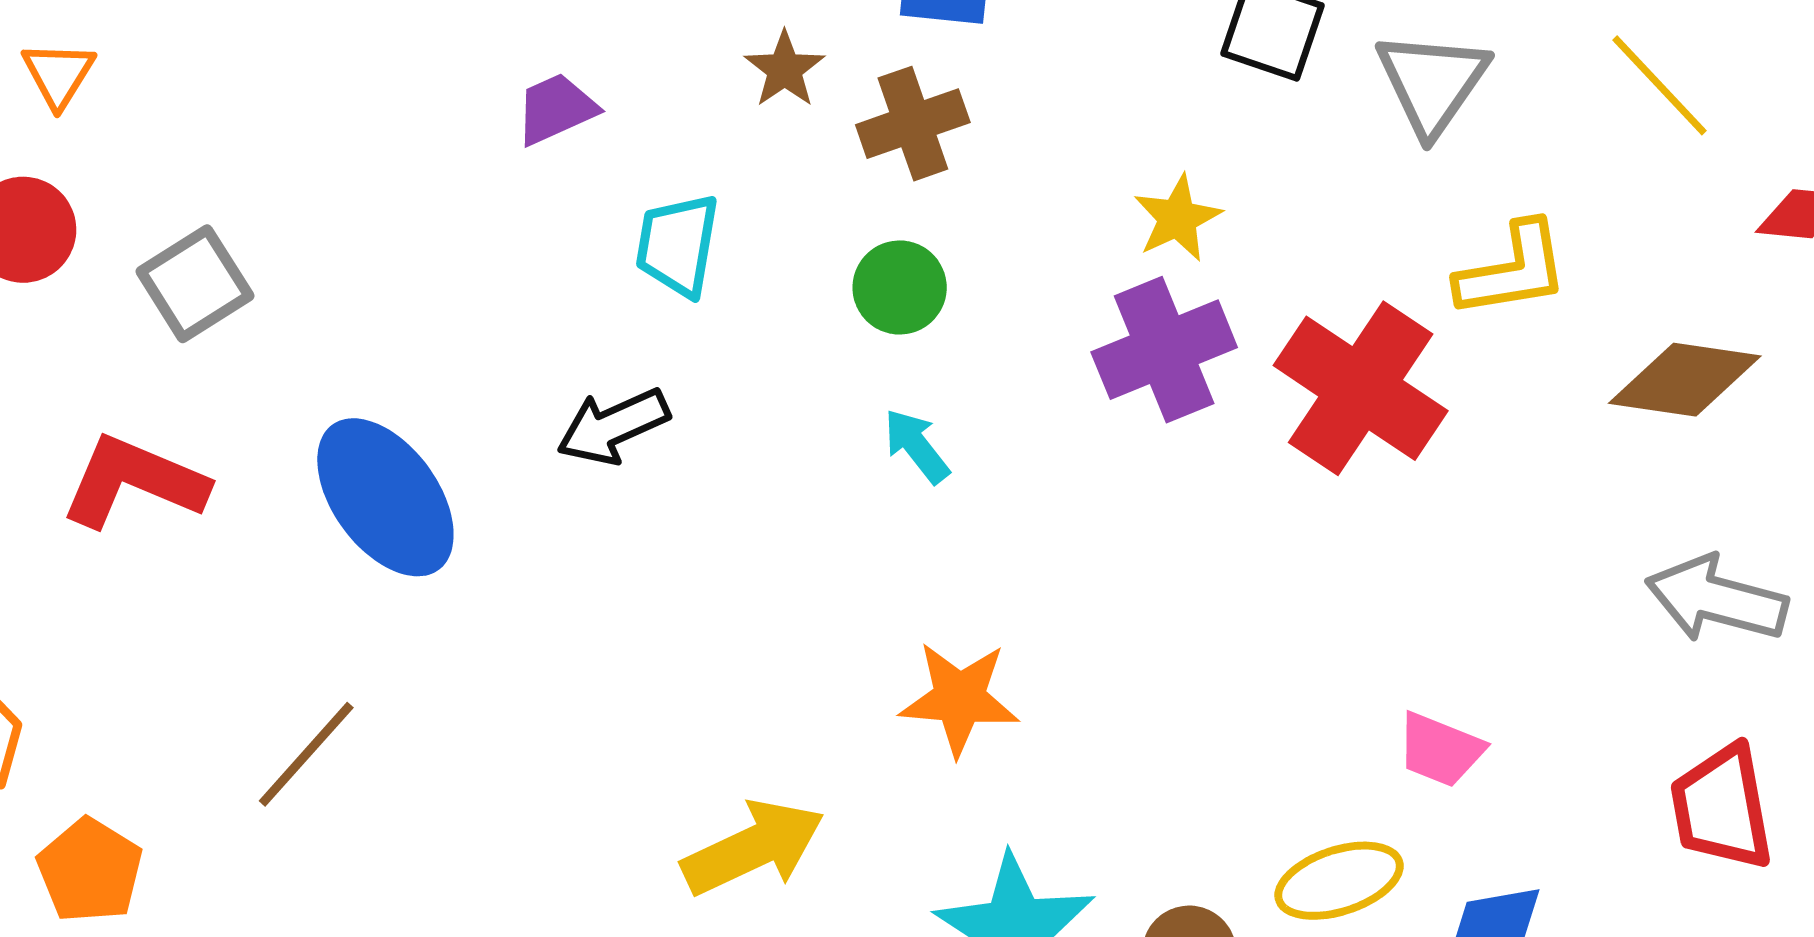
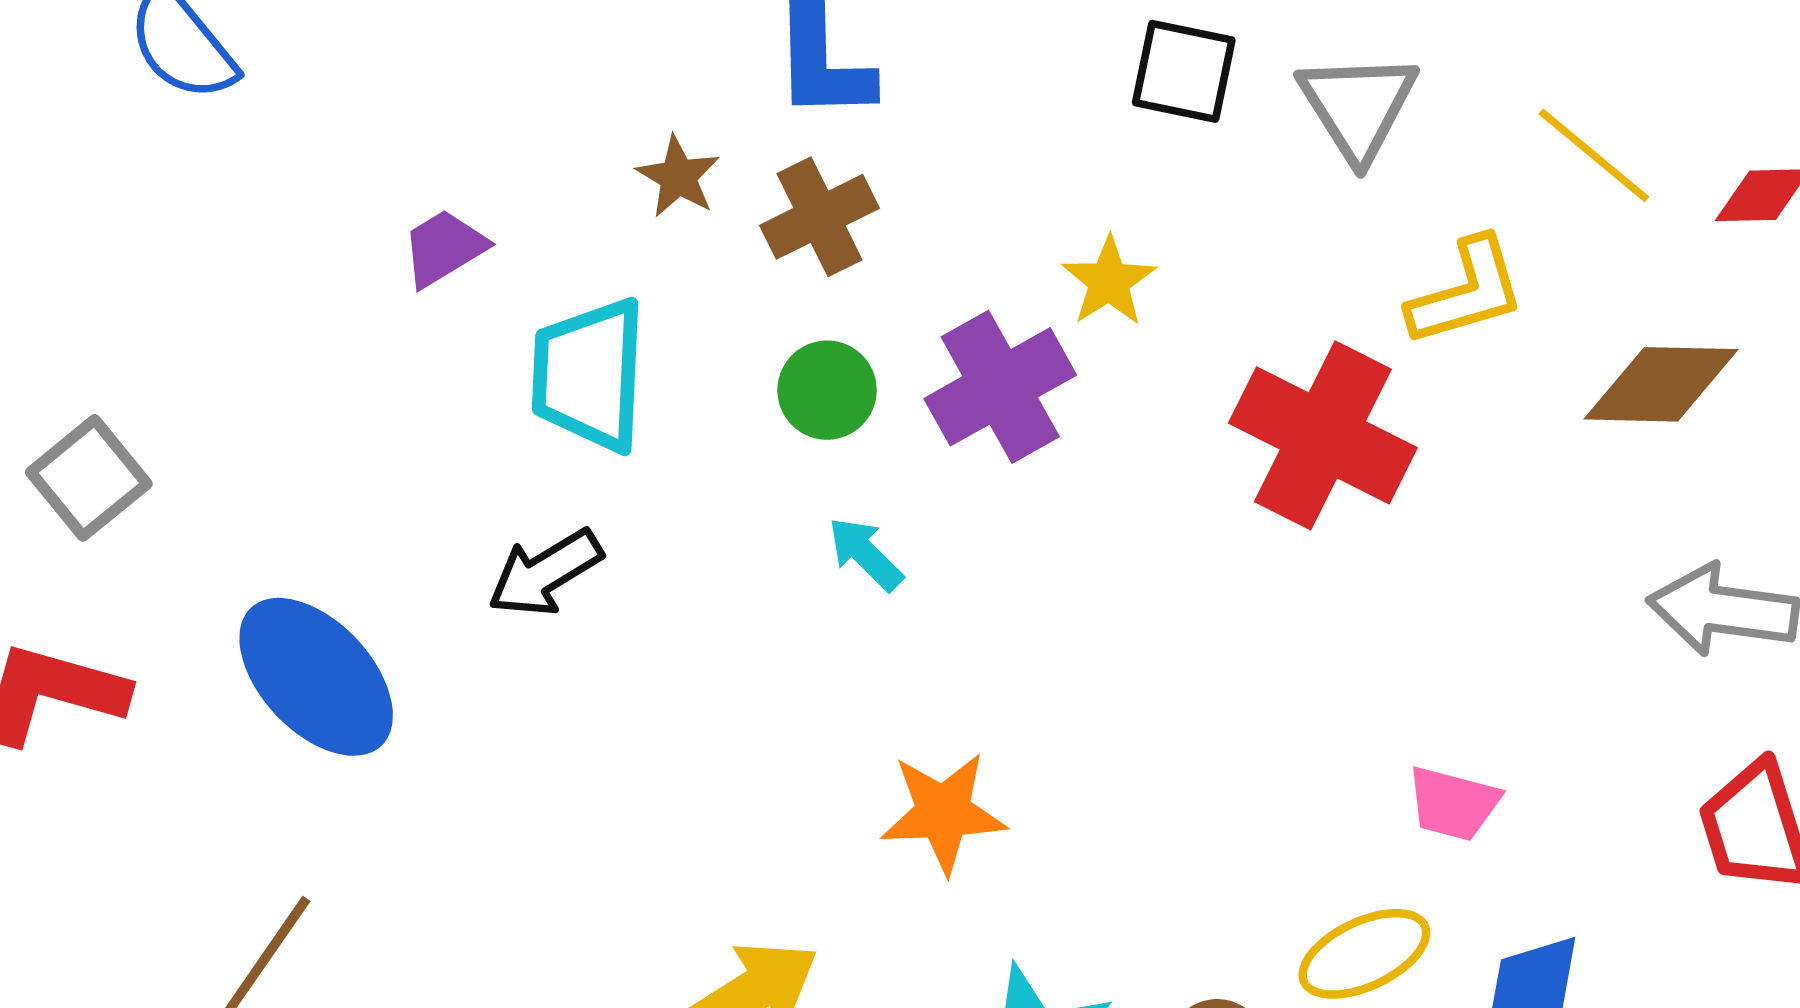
yellow line: (1659, 85) -> (1594, 155), moved
cyan trapezoid: (677, 245) -> (589, 375), size x1.4
purple cross: (1164, 350) -> (1000, 387), moved

